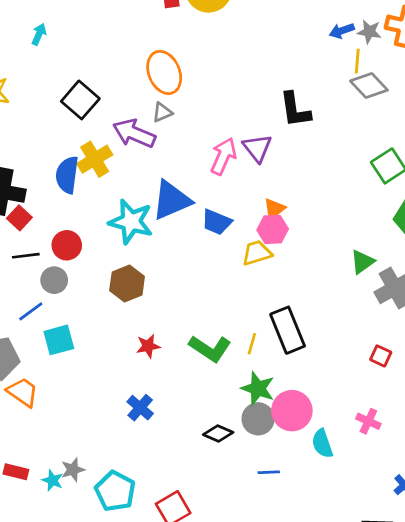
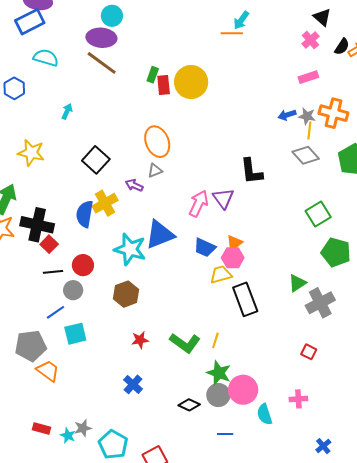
yellow line: (357, 61) -> (309, 131), moved
purple arrow: (134, 133) -> (134, 185), size x0.6
blue trapezoid: (217, 222) -> (205, 248), moved
black rectangle: (288, 330) -> (245, 299), moved
pink cross: (368, 421) -> (298, 399), turned -30

